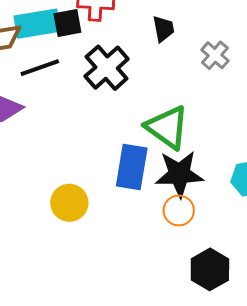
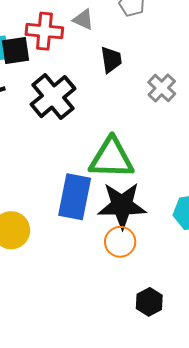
green triangle: (167, 127) -> (111, 158), turned -36
black hexagon: (210, 269) -> (149, 302), size x0.7

